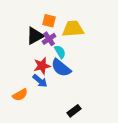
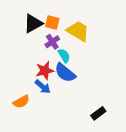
yellow trapezoid: (73, 29) -> (78, 31), turned 35
black triangle: (35, 36) -> (33, 24), moved
black rectangle: (74, 111) -> (98, 113), moved

